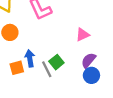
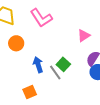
orange square: (17, 68) -> (30, 92), moved

